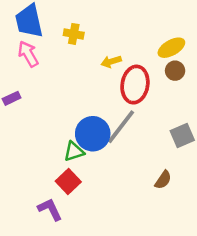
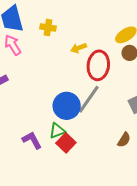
green triangle: (74, 151) -> (57, 131), moved
red square: (68, 181) -> (66, 143), moved
purple L-shape: (50, 209) -> (32, 140), moved

